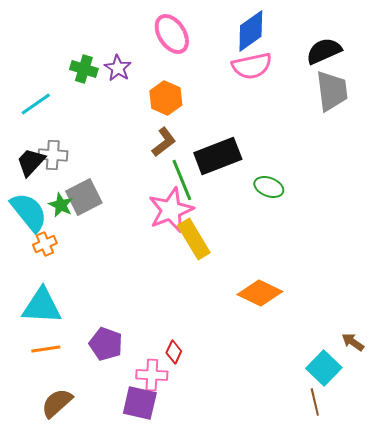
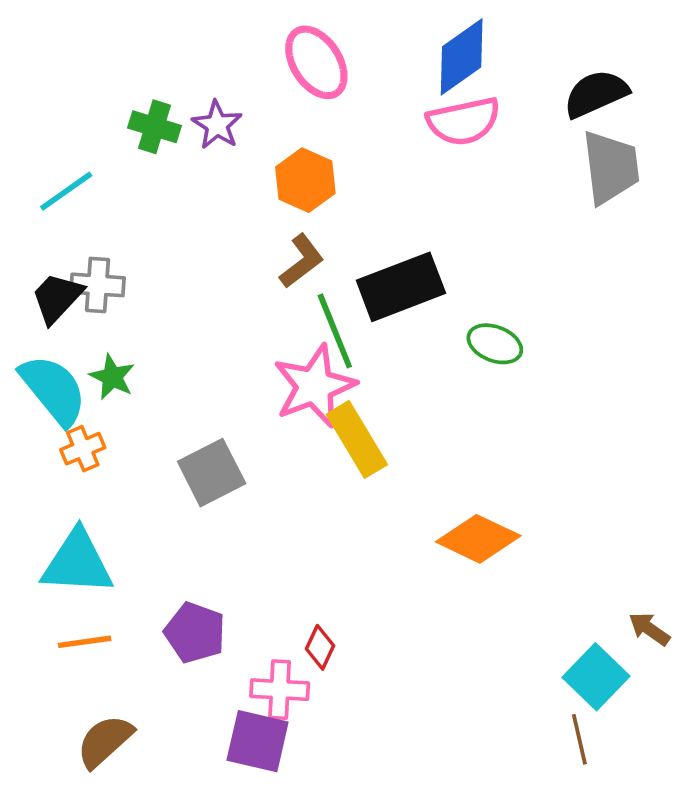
gray square: (84, 197) -> (212, 473), moved

